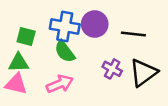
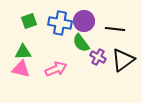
green square: (26, 36) -> (29, 21), moved, turned -35
green semicircle: (65, 51) -> (81, 43), moved

